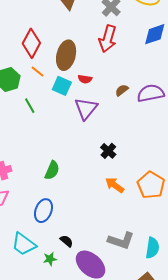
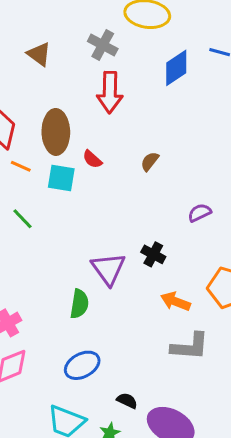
red semicircle: (85, 79) -> (92, 159), turned 48
purple semicircle: (151, 93) -> (200, 213), moved, size x0.6
purple triangle: (86, 108) -> (108, 269), moved
blue ellipse: (43, 211) -> (82, 365), turned 55
gray L-shape: (121, 241) -> (190, 346), moved

